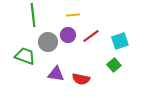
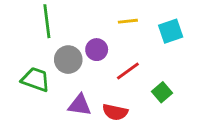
yellow line: (73, 15) -> (128, 21), moved
red line: (91, 36) -> (128, 71), moved
cyan square: (120, 41) -> (171, 31), moved

